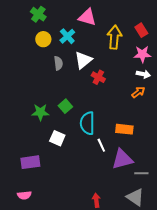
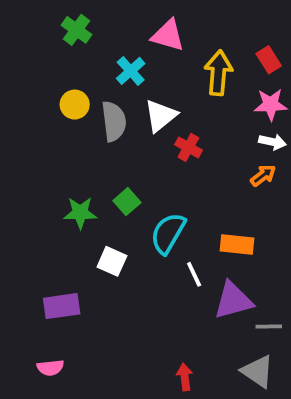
yellow circle: (43, 39) -> (75, 105), moved
gray semicircle: (58, 63) -> (114, 121), size x1.5
cyan semicircle: (87, 123) -> (168, 233), turned 30

